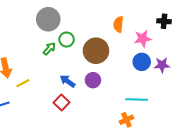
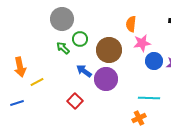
pink star: (143, 39) -> (142, 43), moved
green arrow: (49, 49) -> (63, 48), turned -88
purple circle: (93, 80) -> (106, 79), size x1.5
blue arrow: (68, 81) -> (84, 71), moved

